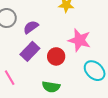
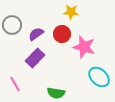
red circle: (56, 56) -> (62, 34), moved

